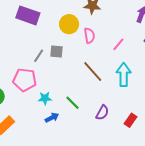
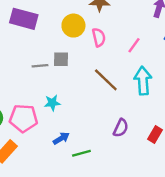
gray line: (39, 56) -> (40, 66), turned 56
pink pentagon: (25, 80) -> (23, 118), moved
cyan star: (45, 98) -> (52, 103), moved
green line: (73, 103) -> (81, 153), moved, turned -56

